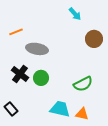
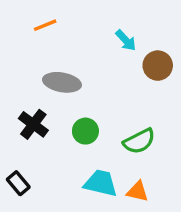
cyan arrow: (75, 14) -> (126, 40), moved
orange line: (16, 32) -> (45, 25), moved
green circle: (41, 78) -> (85, 131), moved

